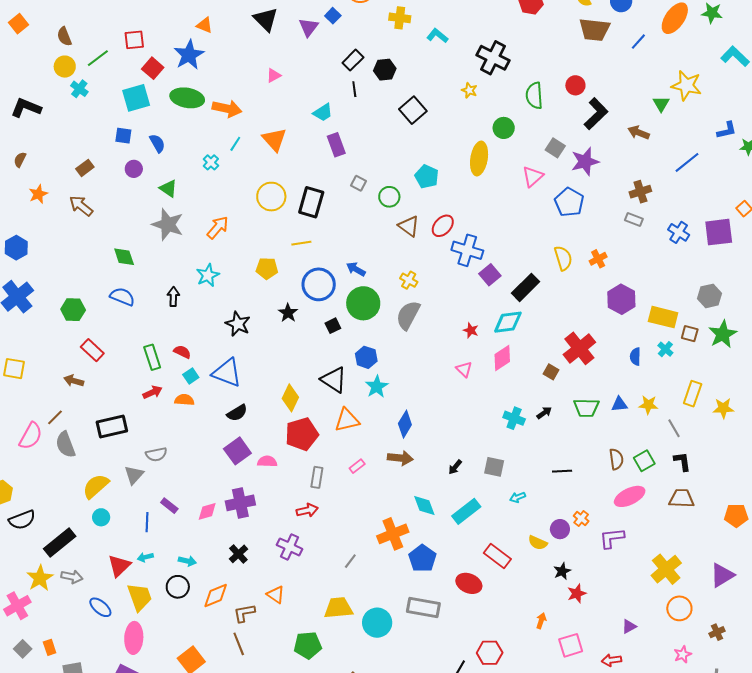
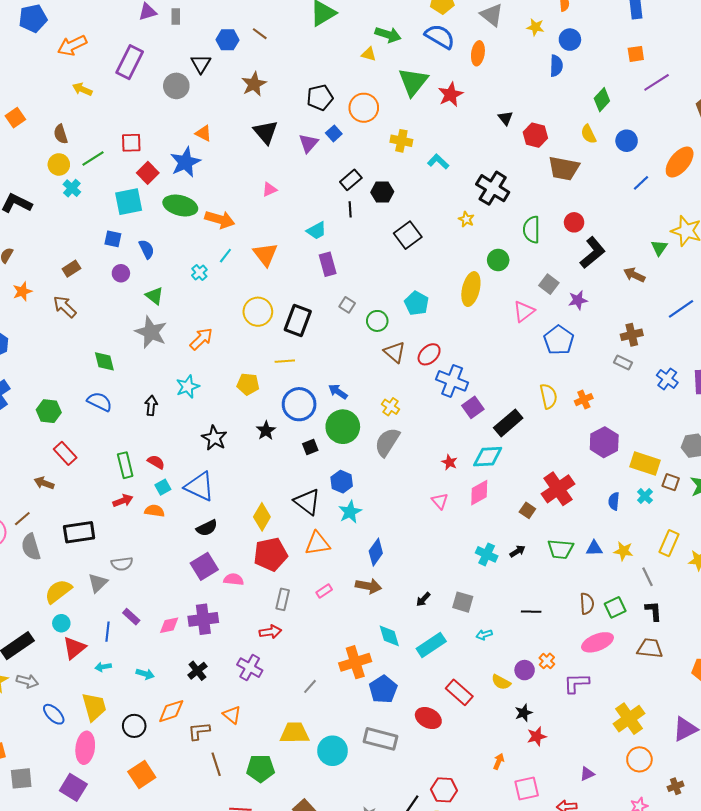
brown trapezoid: (595, 30) -> (564, 168), moved
purple star: (585, 162) -> (578, 300), size x0.7
red triangle: (119, 566) -> (74, 648), moved
black circle: (178, 587) -> (134, 726), moved
brown line: (239, 644) -> (216, 764), moved

